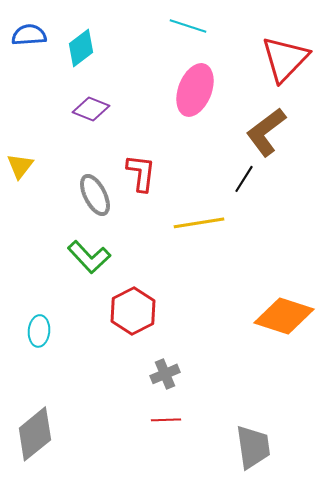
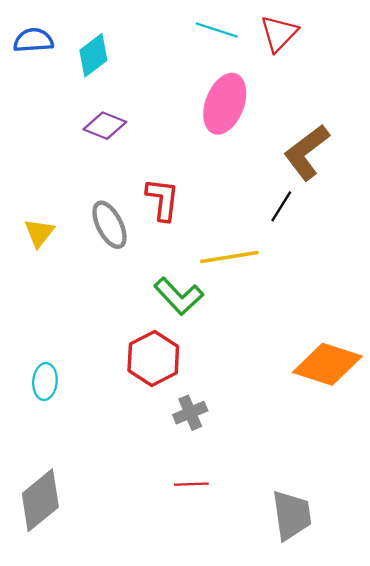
red triangle: (285, 59) -> (279, 33), moved, size x0.7
yellow triangle: (20, 166) -> (39, 233), moved
green L-shape: (89, 257) -> (179, 296), moved
gray cross: (165, 374) -> (190, 413), moved

